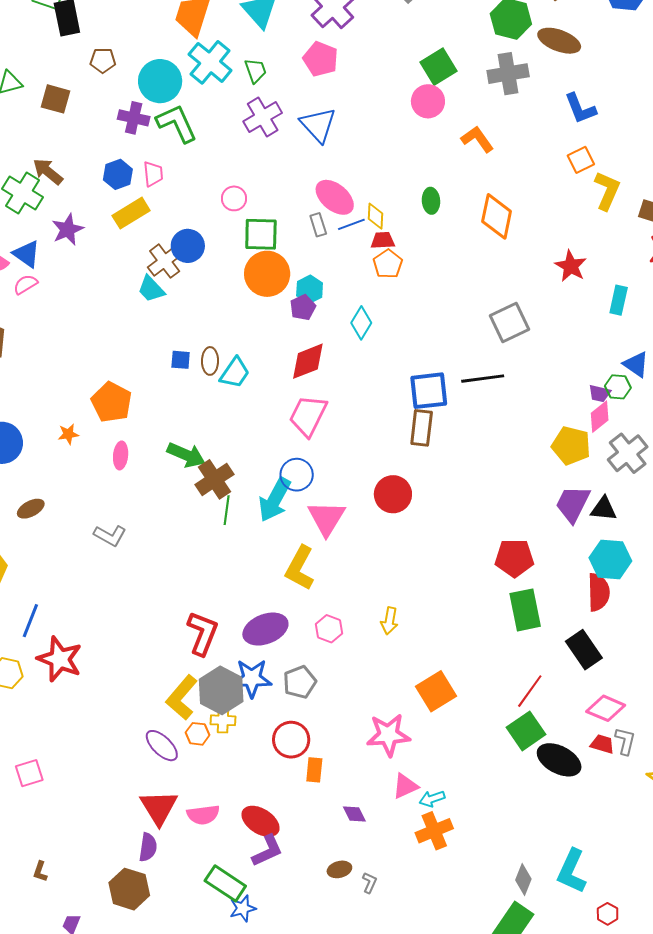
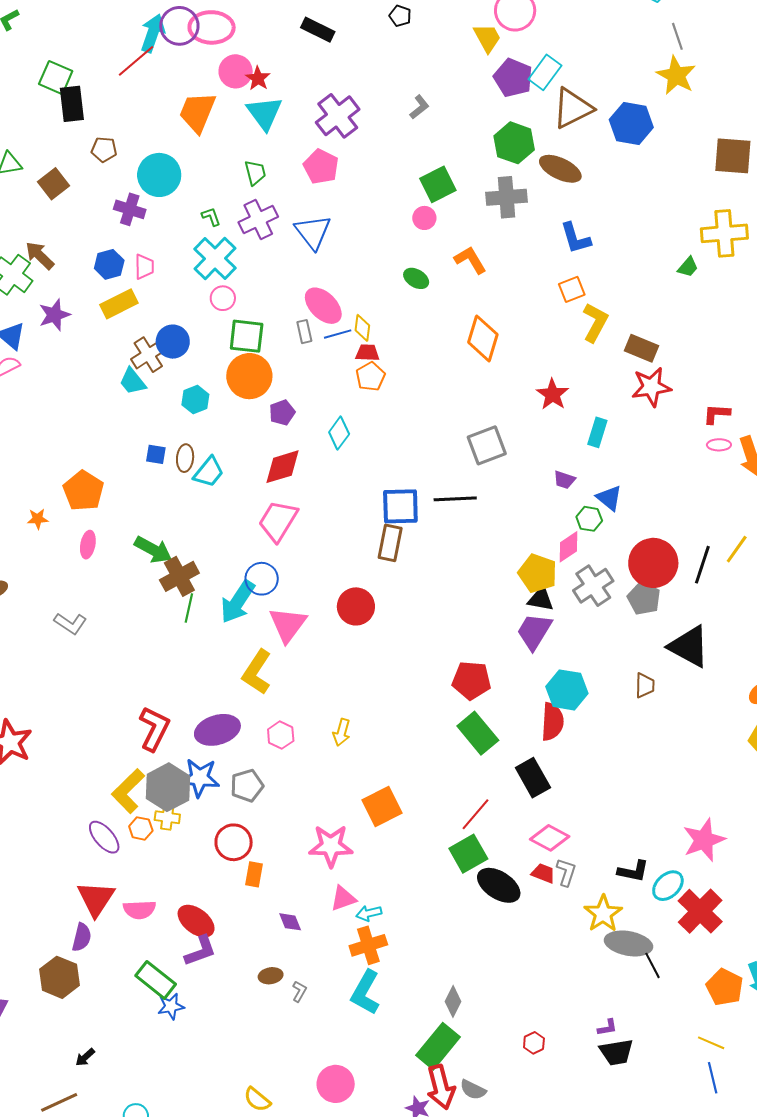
cyan cross: (210, 62) -> (215, 259), moved
brown square: (55, 99) -> (53, 184), turned 32
pink circle: (428, 101) -> (424, 218), size x0.7
green L-shape: (177, 123) -> (211, 217), moved, size x0.5
green ellipse: (431, 201) -> (416, 278), moved, turned -60
cyan hexagon: (310, 289) -> (195, 400), moved
purple trapezoid: (600, 393) -> (564, 480), moved
black triangle: (604, 509) -> (541, 599), moved
green rectangle: (525, 610) -> (478, 733), turned -33
cyan L-shape: (572, 871) -> (365, 992), moved

